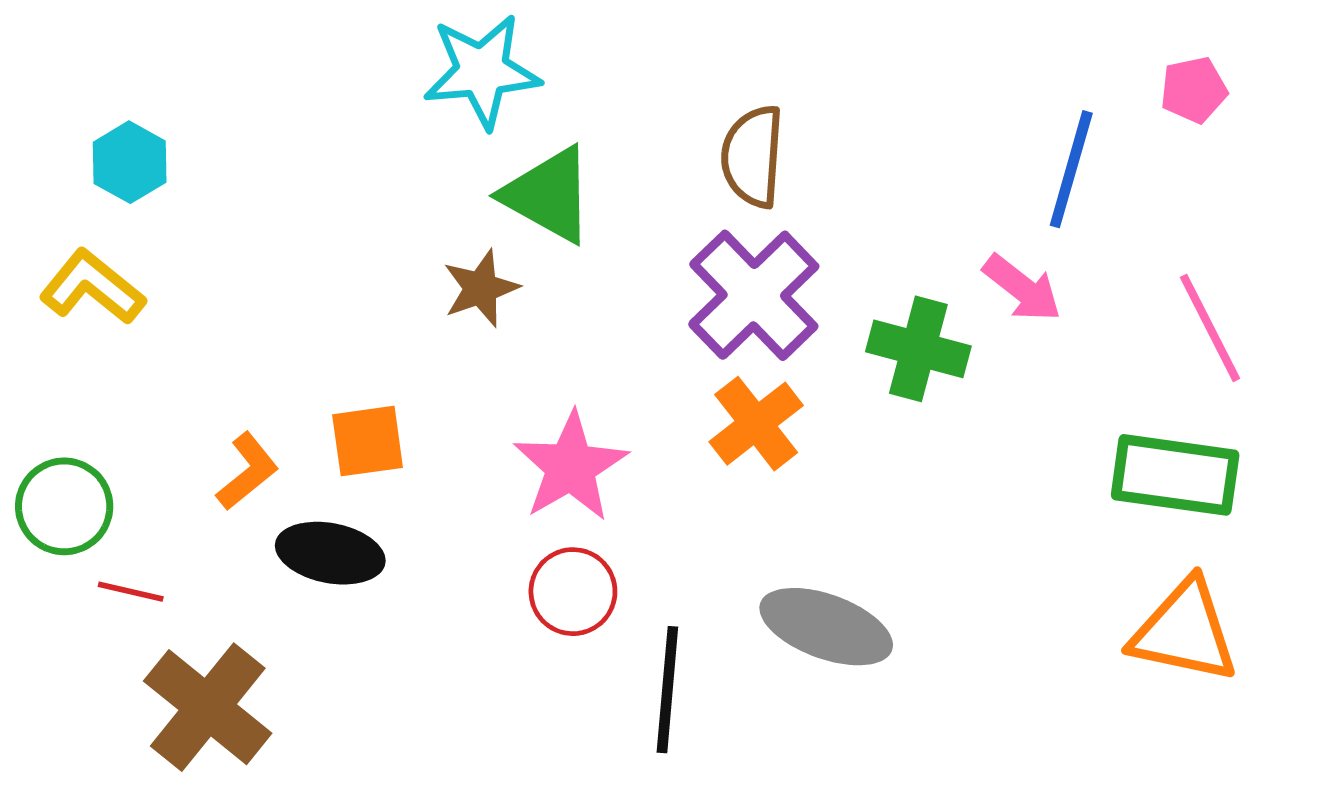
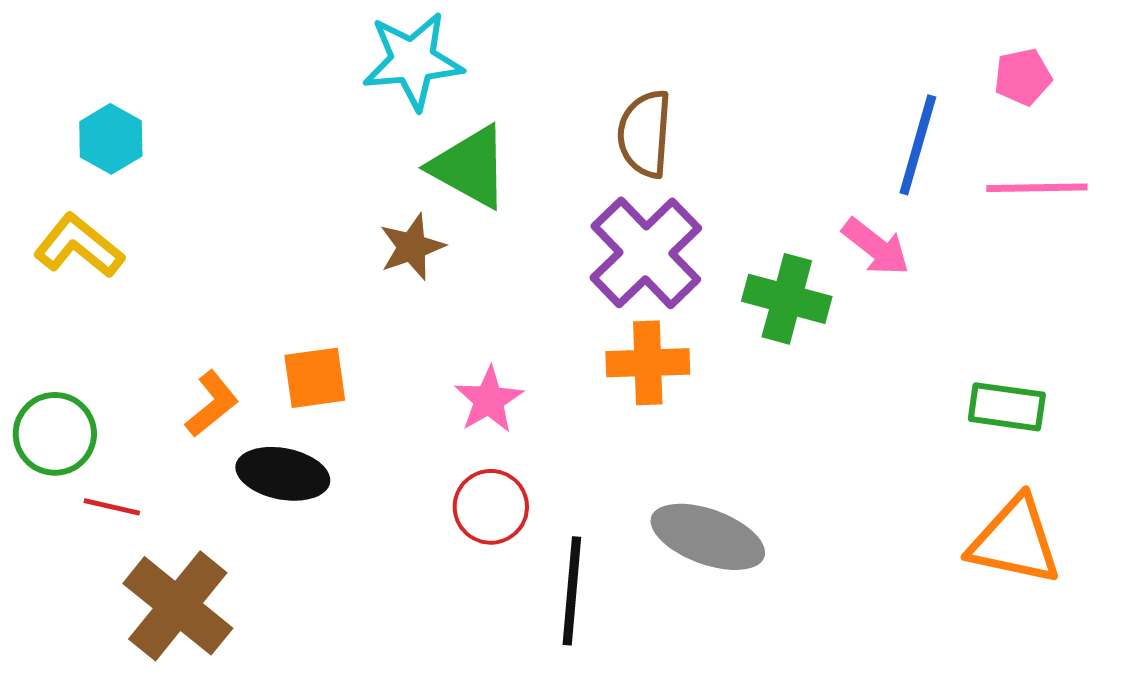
pink line: (1210, 328) -> (1037, 188), moved, turned -64
orange cross: (756, 424) -> (648, 363), turned 36
pink star: (571, 467) -> (489, 400), size x0.7
green rectangle: (1175, 475) -> (1007, 407), size x0.7

